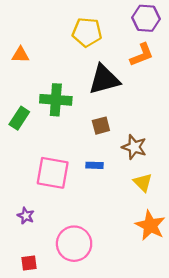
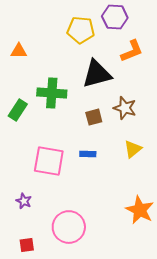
purple hexagon: (146, 18) -> (115, 17), moved
brown star: (134, 147) -> (125, 108), moved
yellow triangle: (143, 182) -> (133, 149), moved, turned 36

